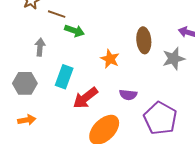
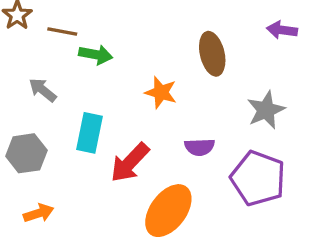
gray arrow: (40, 47) -> (43, 90), turned -48
gray star: (174, 59) -> (266, 110), moved

